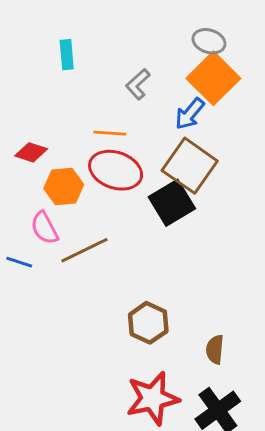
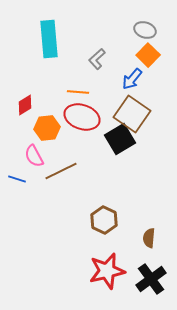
cyan rectangle: (67, 55) -> (49, 39), size x1.8
orange square: (213, 78) -> (148, 55), size x0.7
red diamond: (31, 152) -> (25, 105), turned -50

